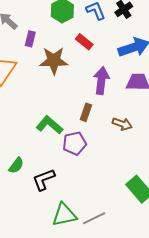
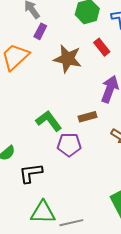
purple rectangle: (30, 39) -> (40, 31), moved
brown rectangle: (86, 112) -> (87, 117), turned 42

